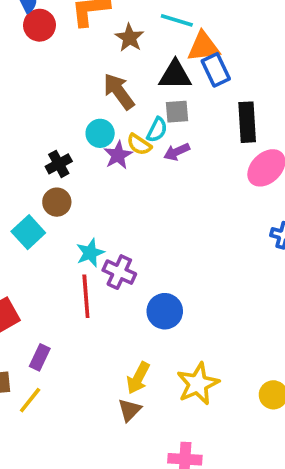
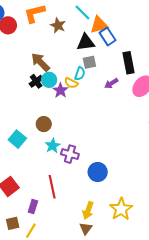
cyan line: (177, 20) -> (83, 12), turned 36
brown arrow: (119, 91) -> (40, 62), moved
purple arrow: (177, 152) -> (111, 83), moved
black cross: (59, 164) -> (36, 81), moved
brown circle: (57, 202) -> (44, 124), moved
red line: (86, 296) -> (52, 187), moved

